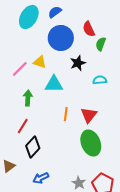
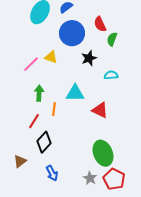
cyan triangle: (54, 84) -> (75, 93), moved
orange line: (66, 114) -> (54, 109), moved
red triangle: (89, 115) -> (100, 110), turned -42
green ellipse: (91, 143) -> (103, 153), moved
blue arrow: (41, 178) -> (52, 173), turned -91

